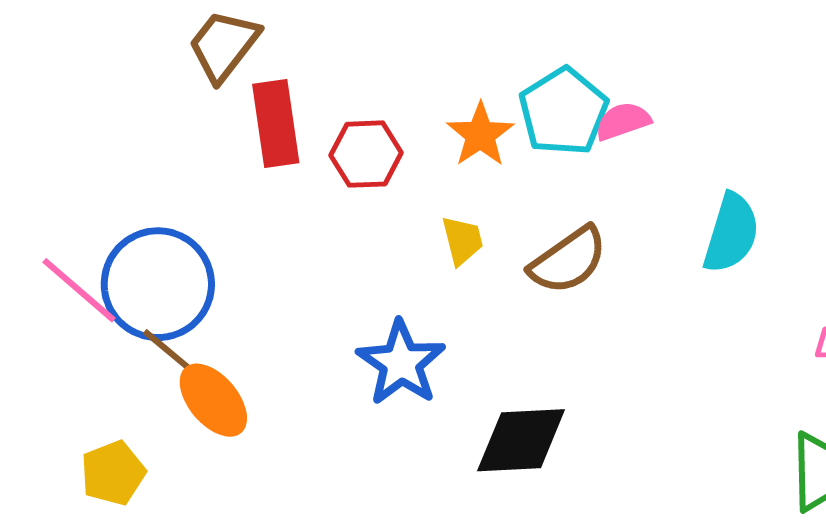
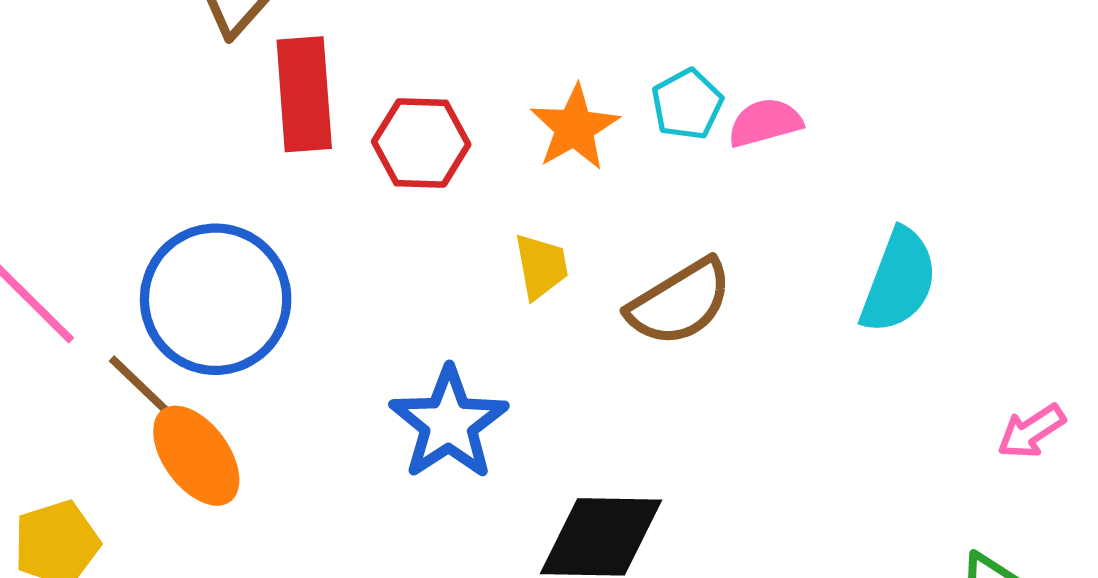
cyan pentagon: (564, 111) -> (687, 104), size x0.6
blue circle: (158, 284) -> (216, 299), moved

